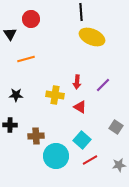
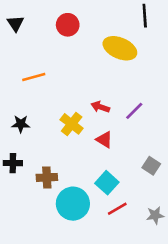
black line: (81, 12) -> (145, 16), moved
red circle: (31, 19) -> (68, 25), moved
black triangle: (10, 34) -> (15, 23), moved
red arrow: (77, 82) -> (100, 107), turned 104
yellow cross: (55, 95) -> (72, 124), turned 30

